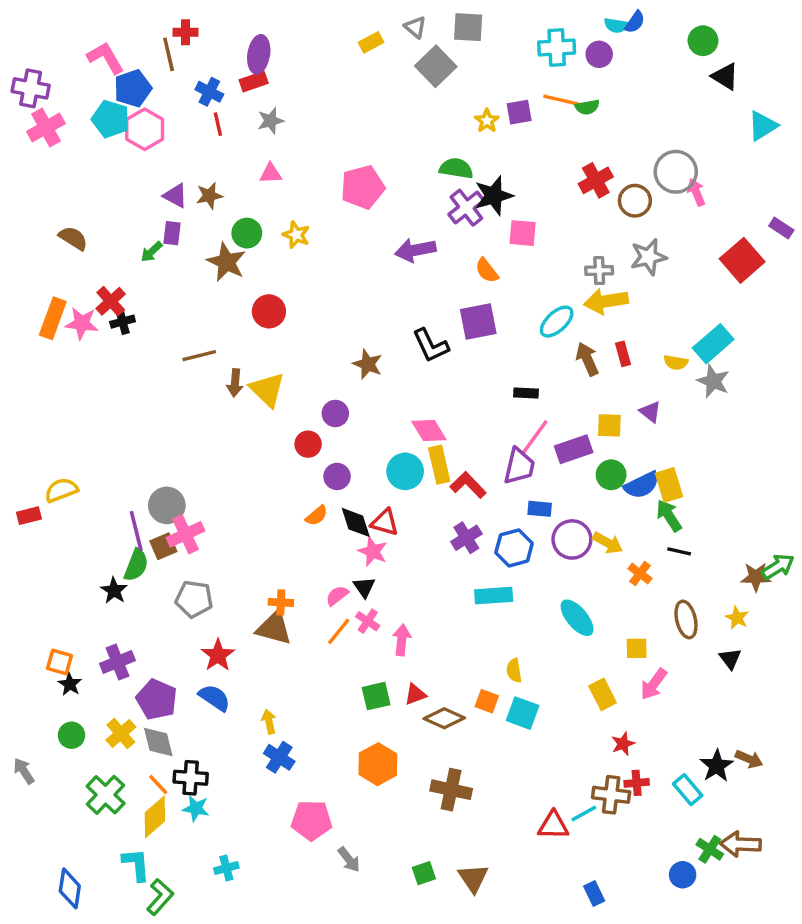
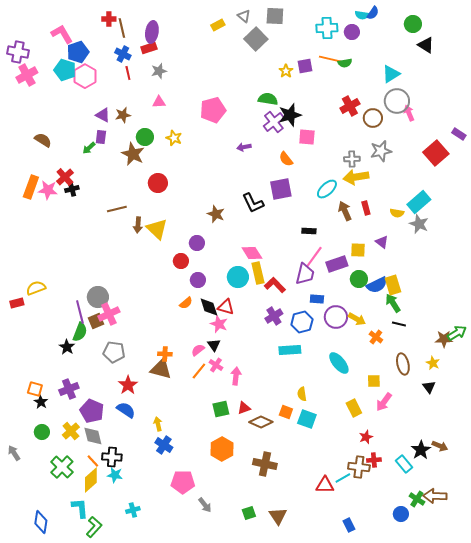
brown line: (169, 54) -> (122, 28), moved
cyan triangle: (763, 126) -> (391, 74), moved
purple arrow: (415, 250) -> (244, 147), size x0.6

